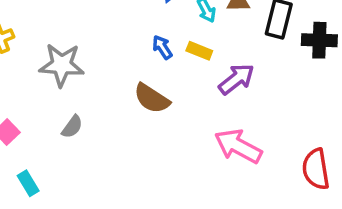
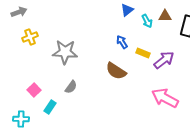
yellow rectangle: (199, 51) -> (143, 53), moved
cyan rectangle: (28, 183) -> (50, 107), moved, turned 64

